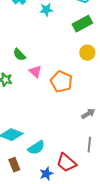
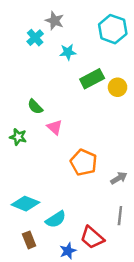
green rectangle: (82, 24) -> (92, 79), moved
yellow circle: (87, 53) -> (118, 87), moved
orange pentagon: (61, 82) -> (84, 162), moved

